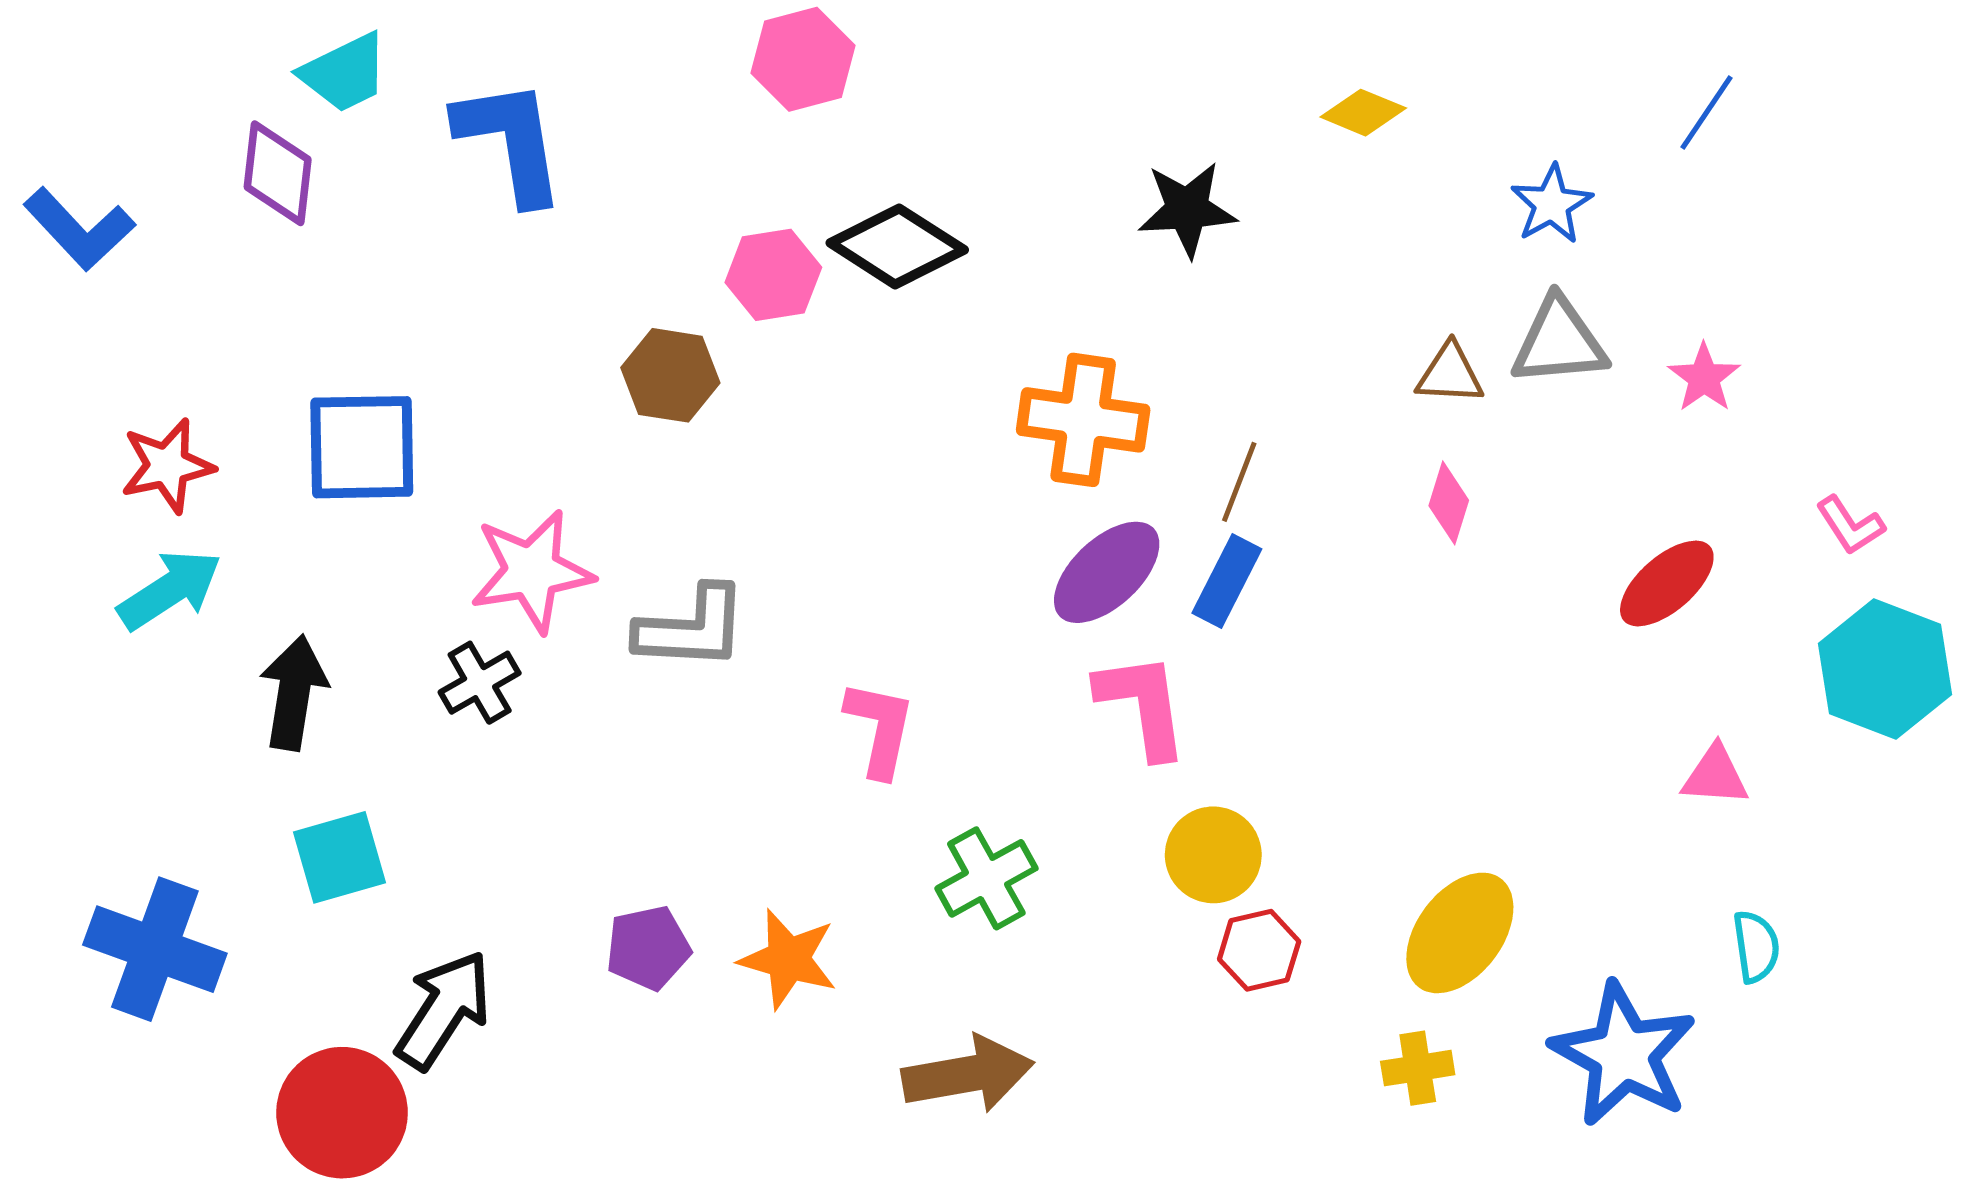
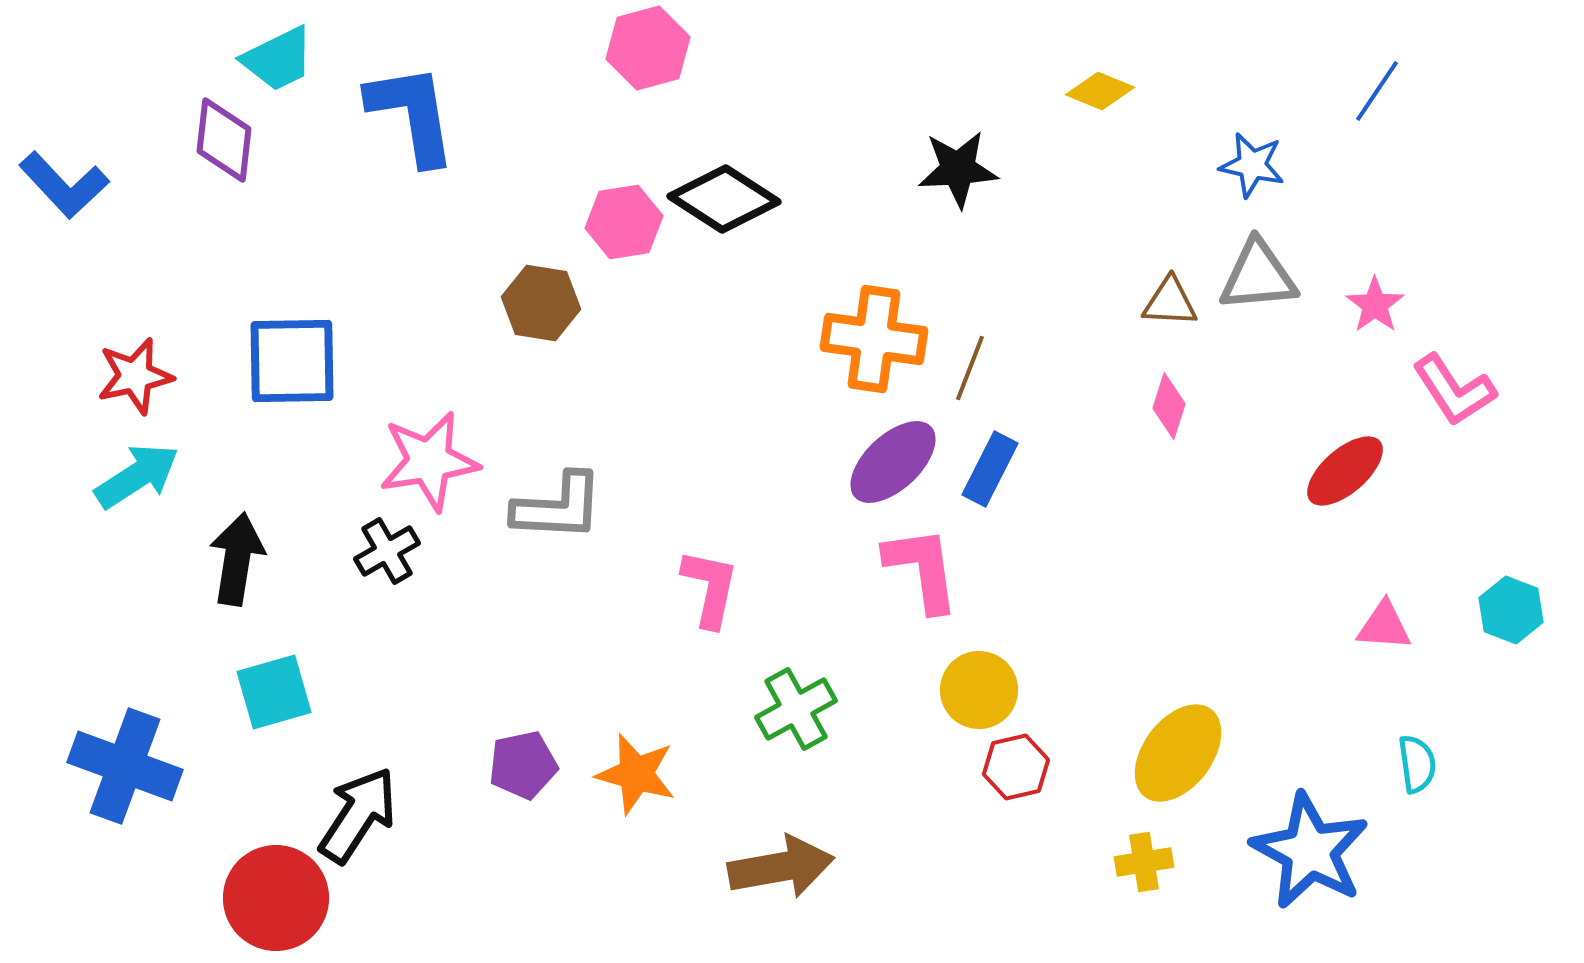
blue star: (1552, 204) -> (1252, 165), turned -30
brown line: (1239, 482) -> (970, 368), moved
pink L-shape: (1850, 525) -> (1454, 390), moved, size x1.5
cyan hexagon: (1885, 669) -> (1511, 610), moved, size x0.6

